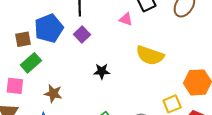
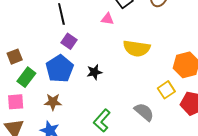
blue pentagon: (49, 28) -> (60, 69), moved

